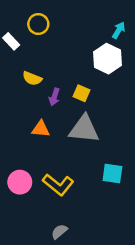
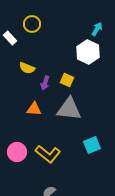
cyan square: (112, 174) -> (92, 145), turned -30

